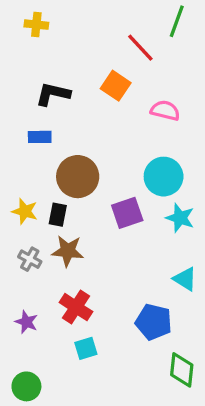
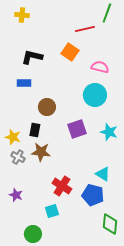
red line: (140, 48) -> (85, 29), turned -60
brown circle: (78, 177) -> (47, 107), size x0.7
cyan circle: (164, 177) -> (95, 95), moved
yellow star: (25, 211) -> (13, 137), moved
cyan triangle: (185, 279) -> (103, 174), moved
red cross: (76, 307) -> (62, 186), moved
green circle: (26, 386) -> (33, 234), moved

